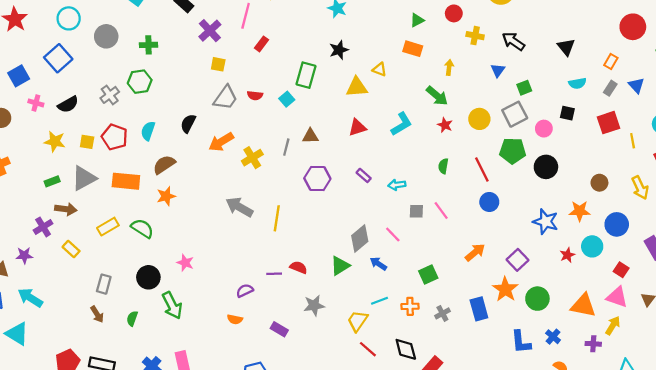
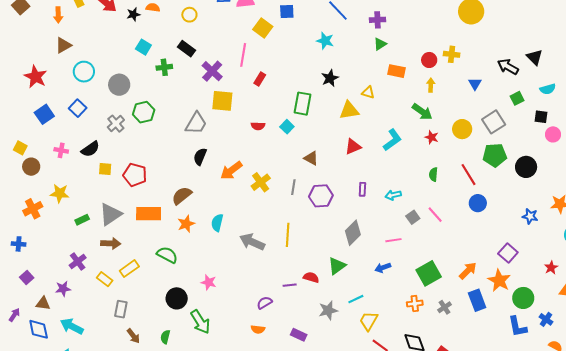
red circle: (454, 13) -> (429, 60), moved
green triangle: (417, 20) -> (380, 44), moved
black arrow: (513, 41) -> (508, 67), moved
green cross: (148, 45) -> (164, 67), moved
blue square: (58, 58) -> (78, 108), size x0.7
yellow square: (218, 64) -> (222, 101), size x1.6
blue square: (19, 76) -> (44, 114), moved
green hexagon: (140, 82) -> (144, 112), moved
green square: (524, 88) -> (517, 98), moved
gray cross: (110, 95) -> (116, 124), moved
gray trapezoid: (226, 98) -> (196, 123), moved
pink circle: (544, 129) -> (553, 134), moved
cyan semicircle: (148, 131) -> (217, 223), moved
brown triangle: (310, 136) -> (311, 158), turned 35
yellow star: (55, 142) -> (60, 193), moved
yellow square: (87, 142) -> (105, 169), moved
gray line: (286, 147) -> (293, 187), moved
purple rectangle: (364, 175) -> (362, 189), turned 56
gray arrow: (239, 207) -> (252, 242), moved
brown arrow: (66, 209) -> (111, 243), moved
gray square: (416, 211) -> (413, 217), turned -32
blue star: (546, 222) -> (530, 216), size x0.7
yellow rectangle: (108, 227) -> (129, 269), moved
pink line: (393, 235) -> (393, 240), turned -49
gray diamond: (360, 239) -> (353, 233), moved
orange arrow: (475, 252) -> (468, 271), moved
red star: (567, 255) -> (551, 268), moved
blue arrow: (378, 264) -> (383, 268), turned -49
green triangle: (340, 266) -> (337, 266), moved
green square: (428, 274) -> (429, 273), size x1.4
gray rectangle: (104, 284) -> (121, 309), moved
green circle: (537, 299) -> (523, 298), moved
cyan line: (380, 301) -> (356, 299), moved

